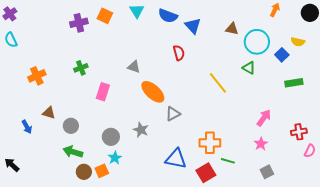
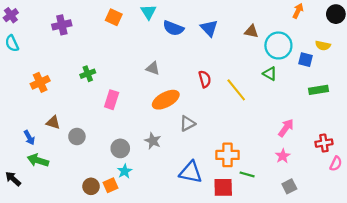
blue semicircle: (168, 16) -> (173, 28), moved
purple cross: (79, 23) -> (62, 25), moved
red semicircle: (179, 53) -> (205, 79), moved
blue square: (282, 55) -> (306, 60), turned -32
gray triangle: (134, 67) -> (153, 68), moved
orange ellipse: (153, 92) -> (166, 100), turned -70
green arrow: (73, 152) -> (38, 160), moved
red square: (206, 173) -> (223, 187), turned 30

